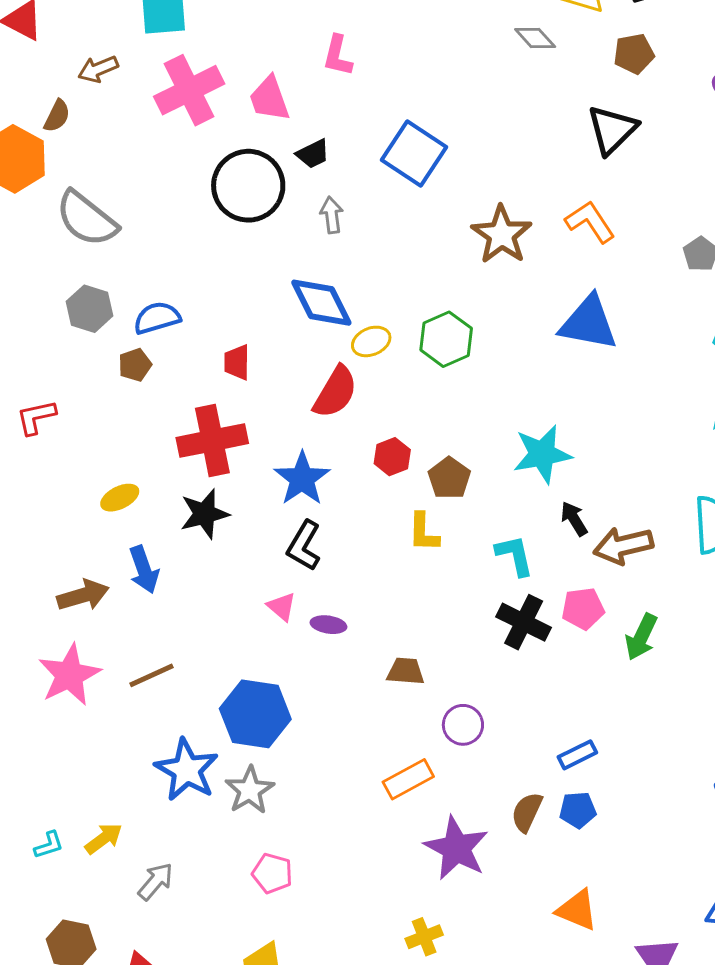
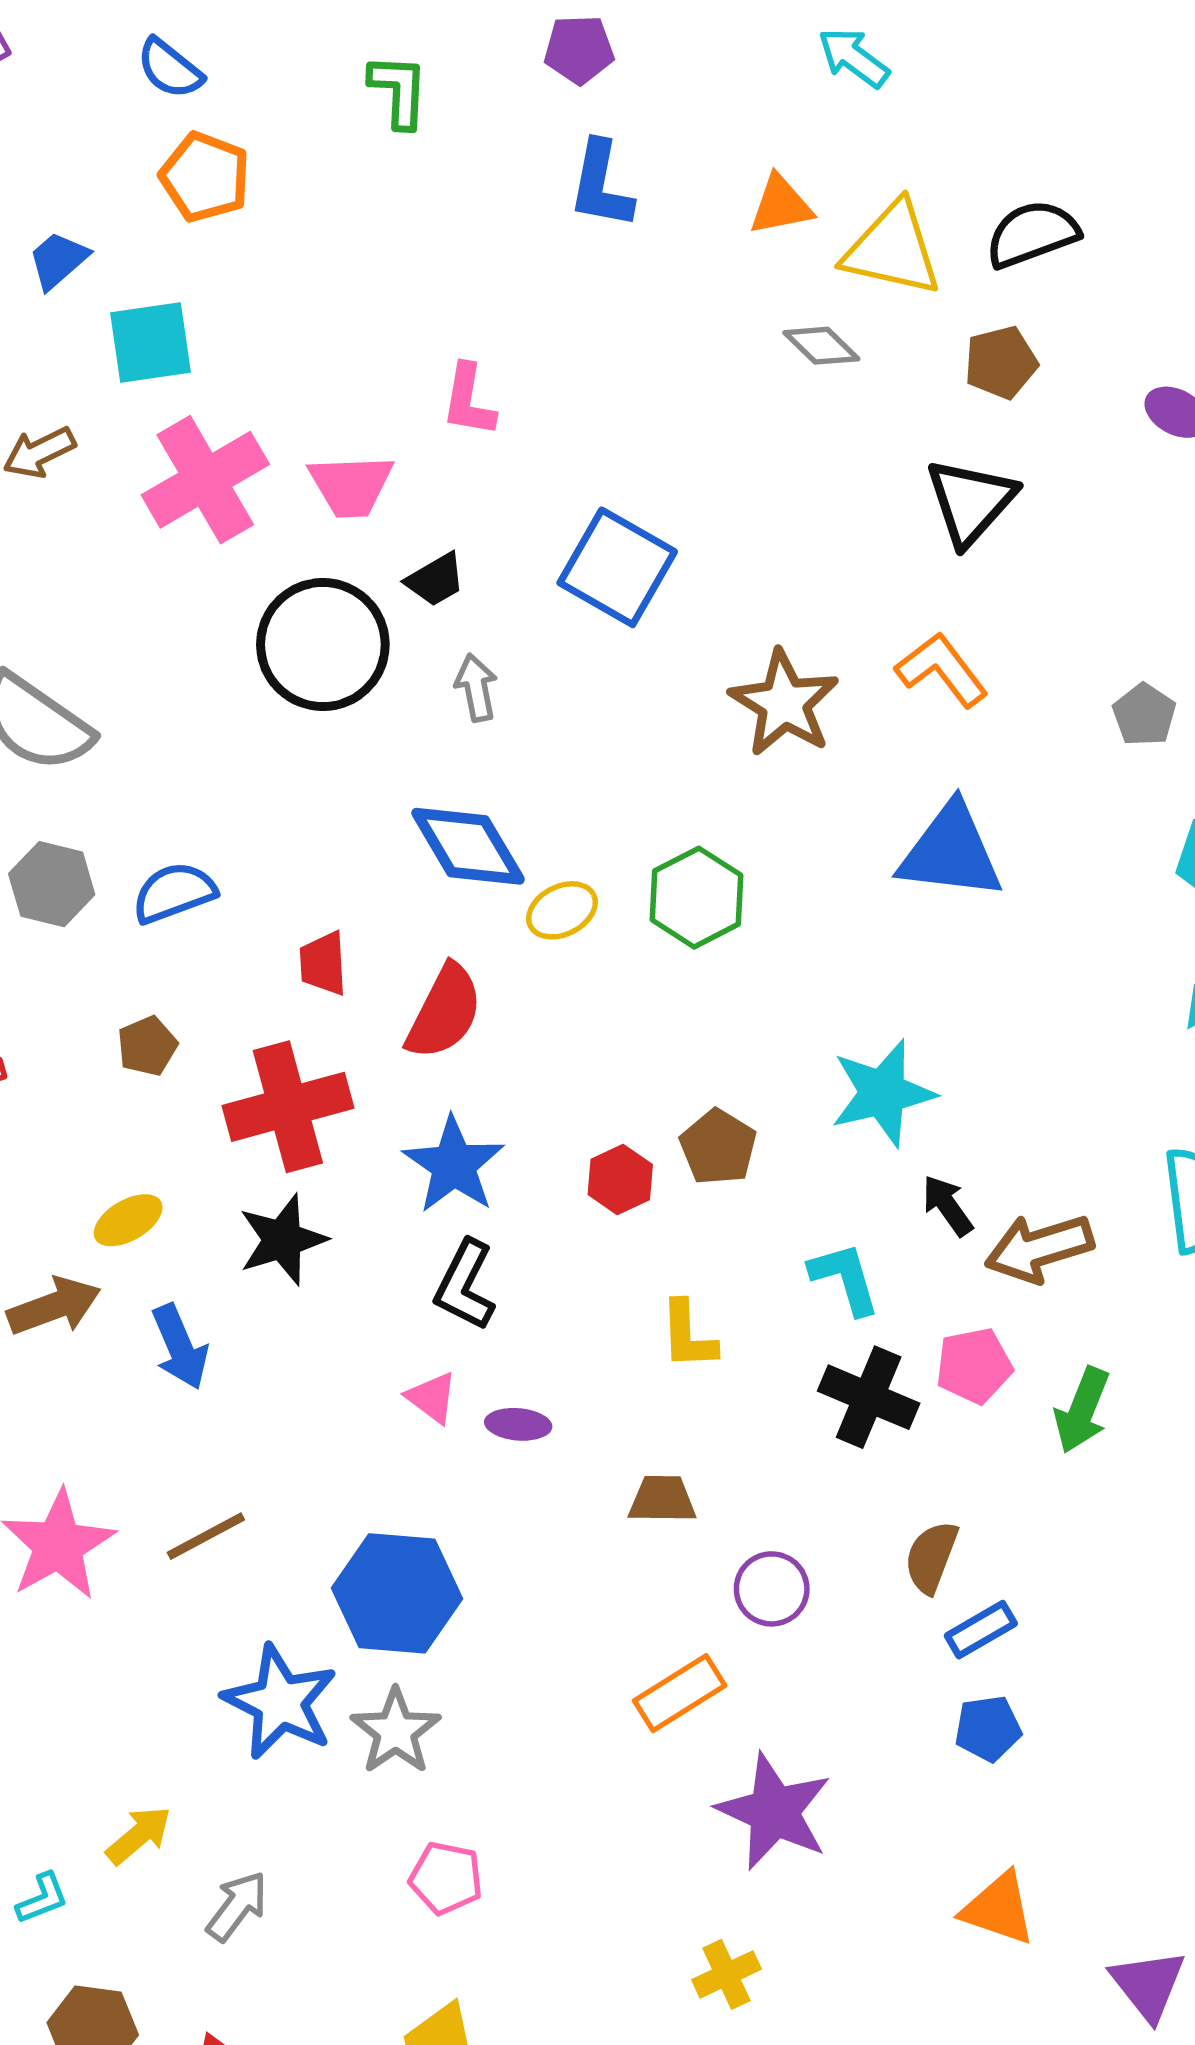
pink trapezoid: (269, 99) -> (351, 486), turned -69
brown pentagon: (135, 365) -> (147, 1046), moved
red semicircle: (335, 392) -> (444, 1012), moved
red hexagon: (392, 457) -> (620, 1179), moved
yellow L-shape: (424, 532) -> (688, 1335), moved
brown arrow: (83, 595) -> (54, 1306), moved
brown semicircle: (527, 812) -> (931, 1557), moved
cyan L-shape: (49, 845) -> (42, 1898), moved

